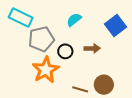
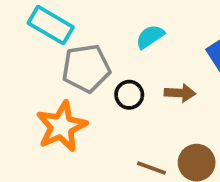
orange star: (46, 70) -> (62, 126), moved

